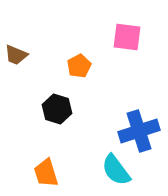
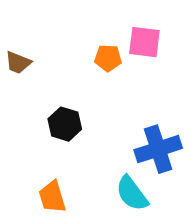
orange pentagon: (79, 66) -> (108, 58), moved, turned 30

